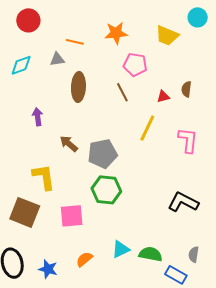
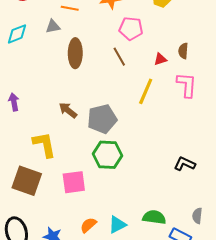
purple arrow: (38, 117) -> (14, 102), moved
pink L-shape: (188, 140) -> (187, 85), moved
black L-shape: (183, 202) -> (185, 164), size x0.7
cyan triangle: (121, 249) -> (117, 225), moved

